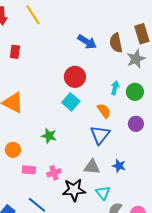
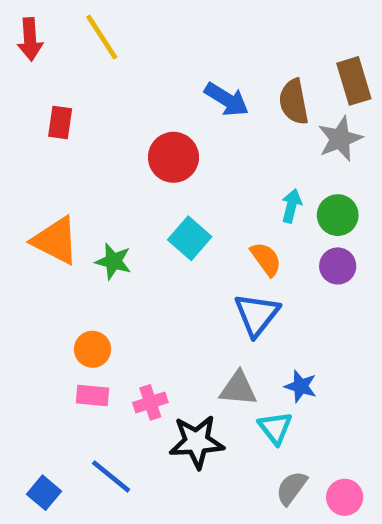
red circle: (75, 77) -> (173, 157), moved
purple circle: (136, 124) -> (338, 266), moved
green star: (49, 136) -> (113, 261), moved
orange circle: (13, 150) -> (93, 349), moved
cyan triangle: (103, 193) -> (275, 428), moved

